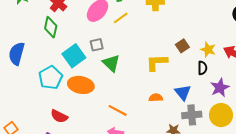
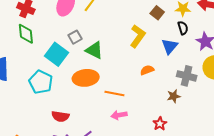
yellow L-shape: (157, 62) -> (138, 36), turned 145
orange ellipse: (81, 85) -> (86, 78), moved
blue triangle: (183, 92) -> (170, 46), moved, turned 36
gray cross: (192, 115) -> (187, 76), turned 36

